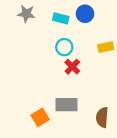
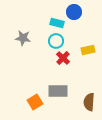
gray star: (26, 14) -> (23, 38), moved
cyan rectangle: (61, 18) -> (57, 23), moved
yellow rectangle: (106, 47) -> (88, 50), moved

